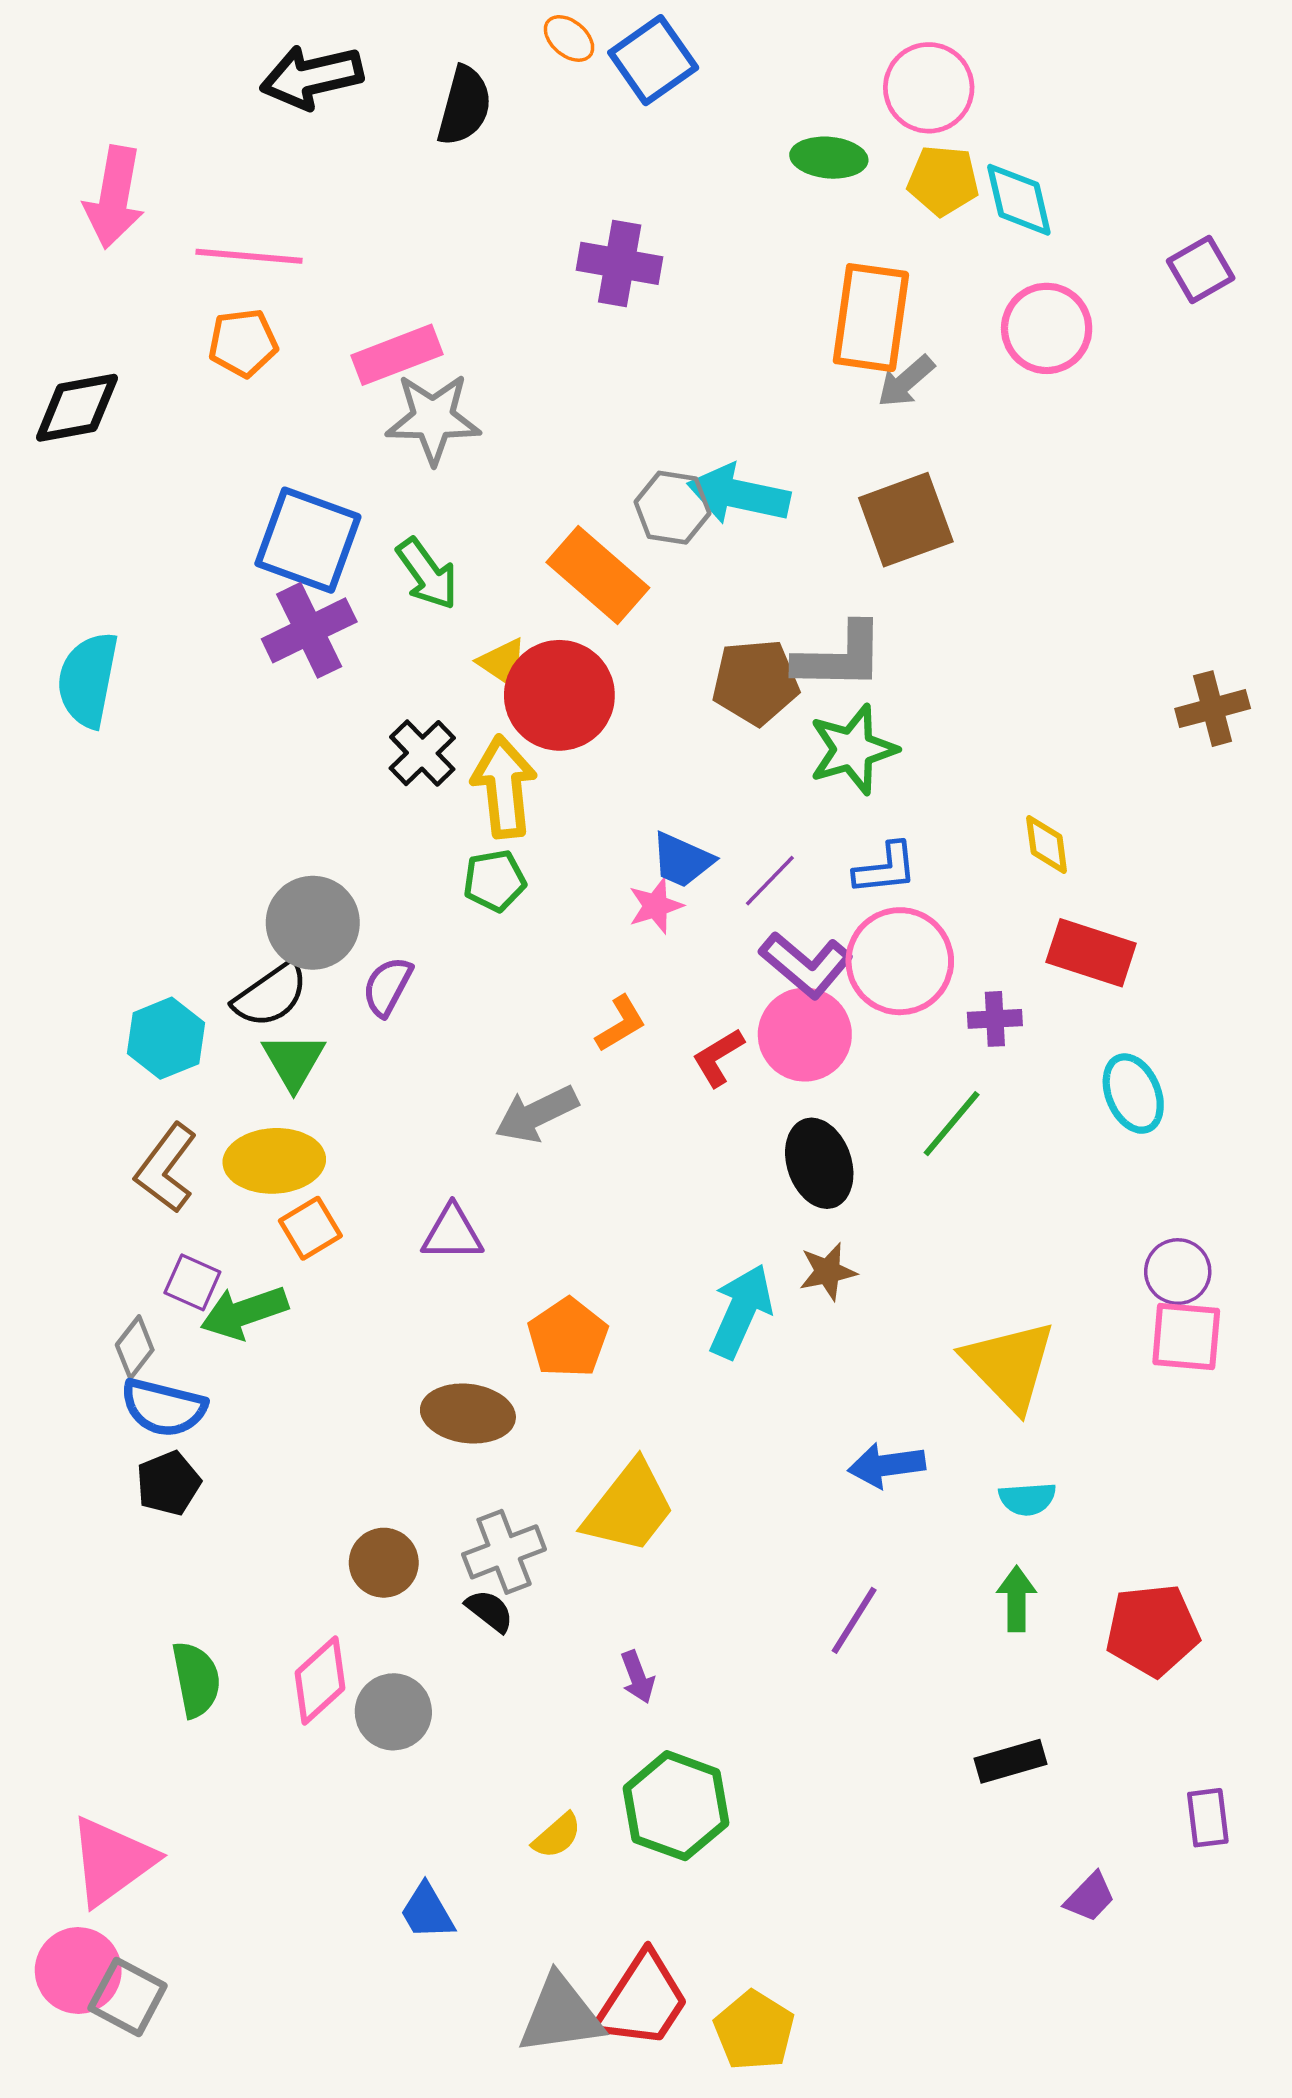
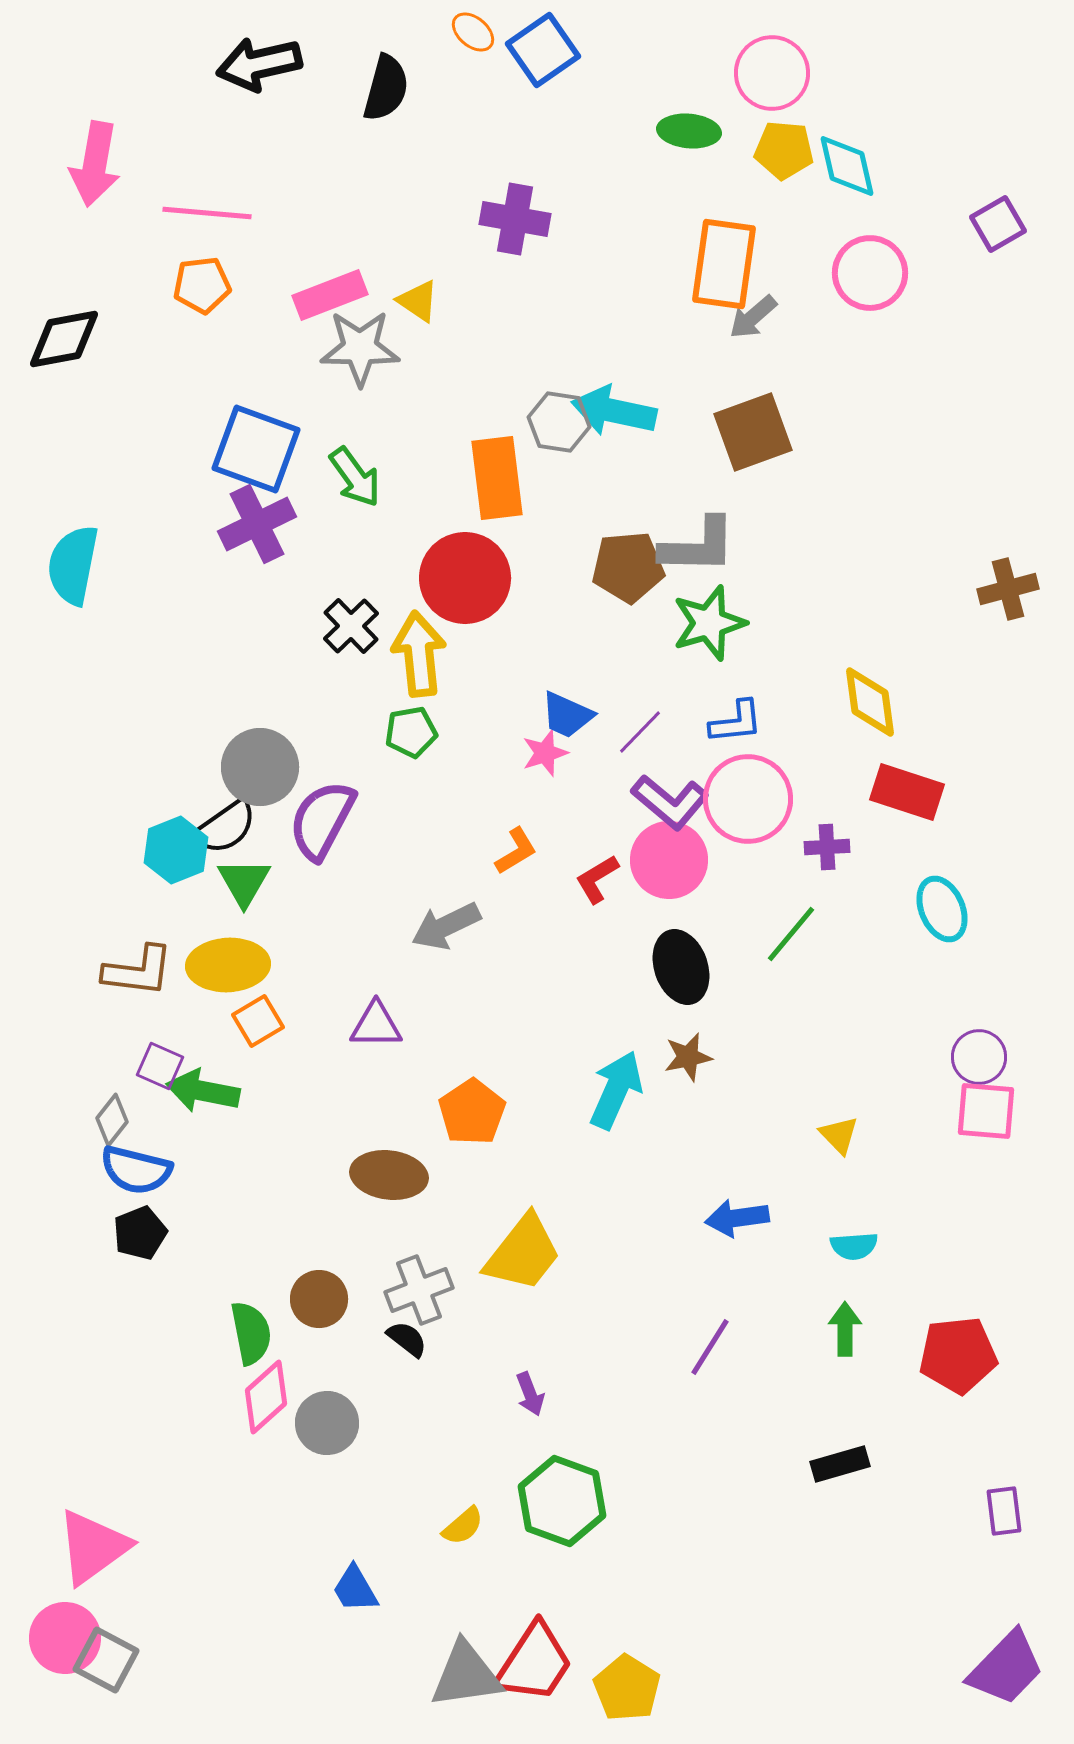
orange rectangle: (598, 575) -> (497, 478), turned 42
yellow triangle: (503, 663) -> (418, 301), moved
yellow diamond: (1047, 844) -> (870, 702), size x1.4
purple semicircle: (387, 986) -> (322, 820), size x1.6
cyan hexagon: (166, 1038) -> (176, 850), moved
brown L-shape: (166, 1168) -> (138, 971), turned -120
green arrow: (244, 1312) -> (203, 1091), turned 30
yellow triangle: (1009, 1365) -> (839, 1135), size x0.5
green semicircle: (196, 1679) -> (251, 1333), moved
purple trapezoid: (1090, 1897) -> (1006, 1668), moved, size x1.8

